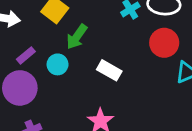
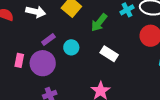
green arrow: (77, 37) -> (99, 23), moved

